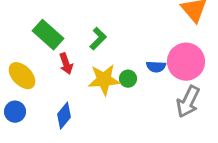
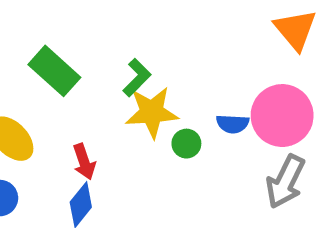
red arrow: (66, 64) -> (84, 162), moved
yellow star: (104, 80) -> (152, 112), moved

